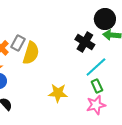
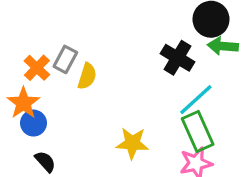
yellow semicircle: (31, 53) -> (87, 76), size x0.7
green rectangle: (97, 86) -> (198, 131), size x1.6

